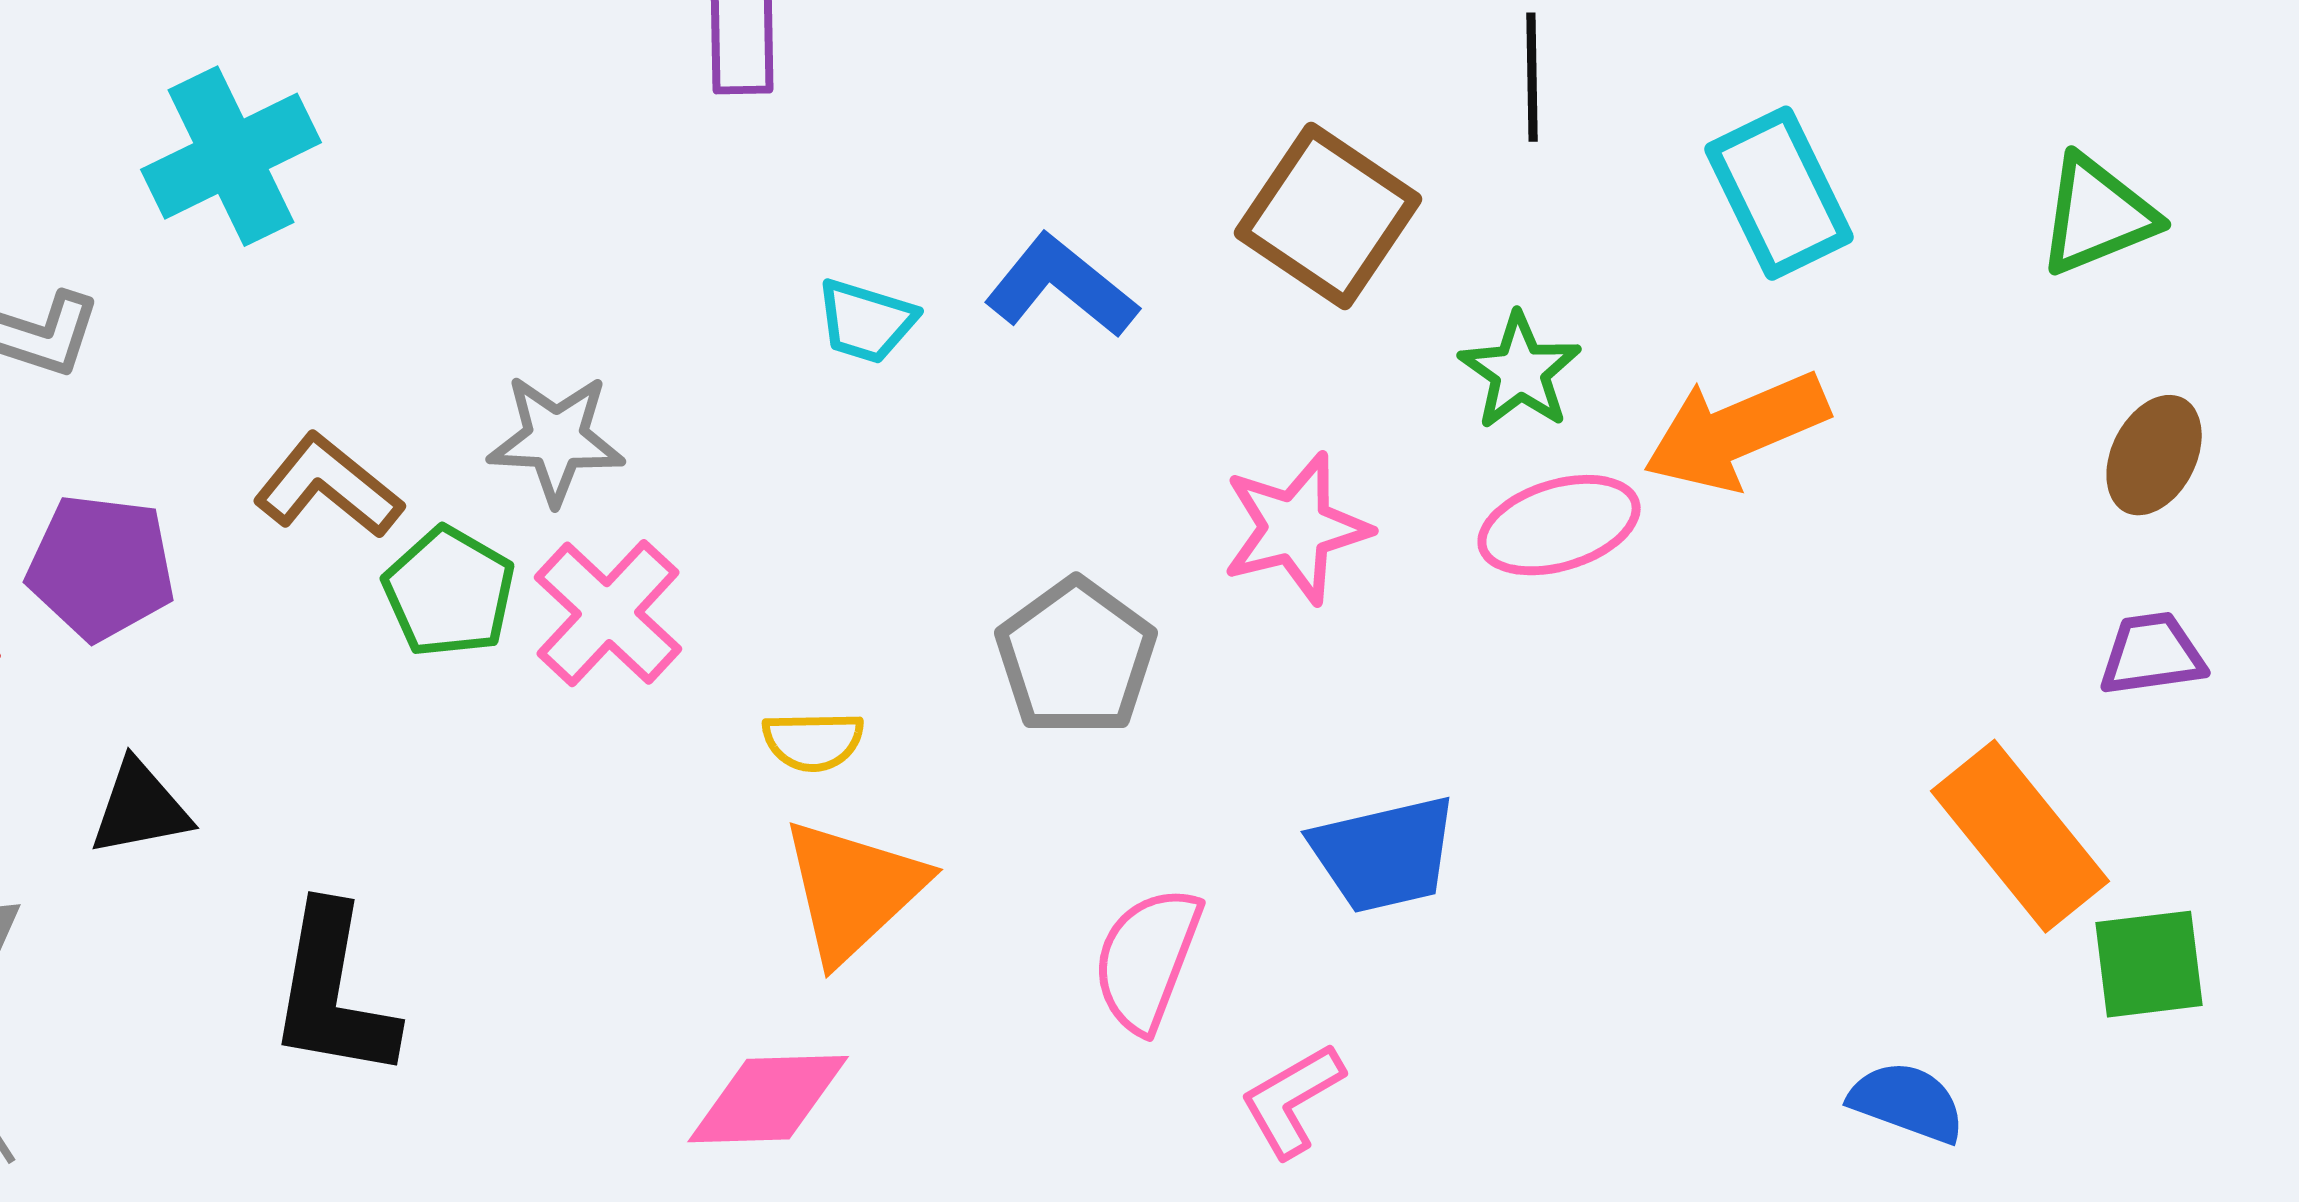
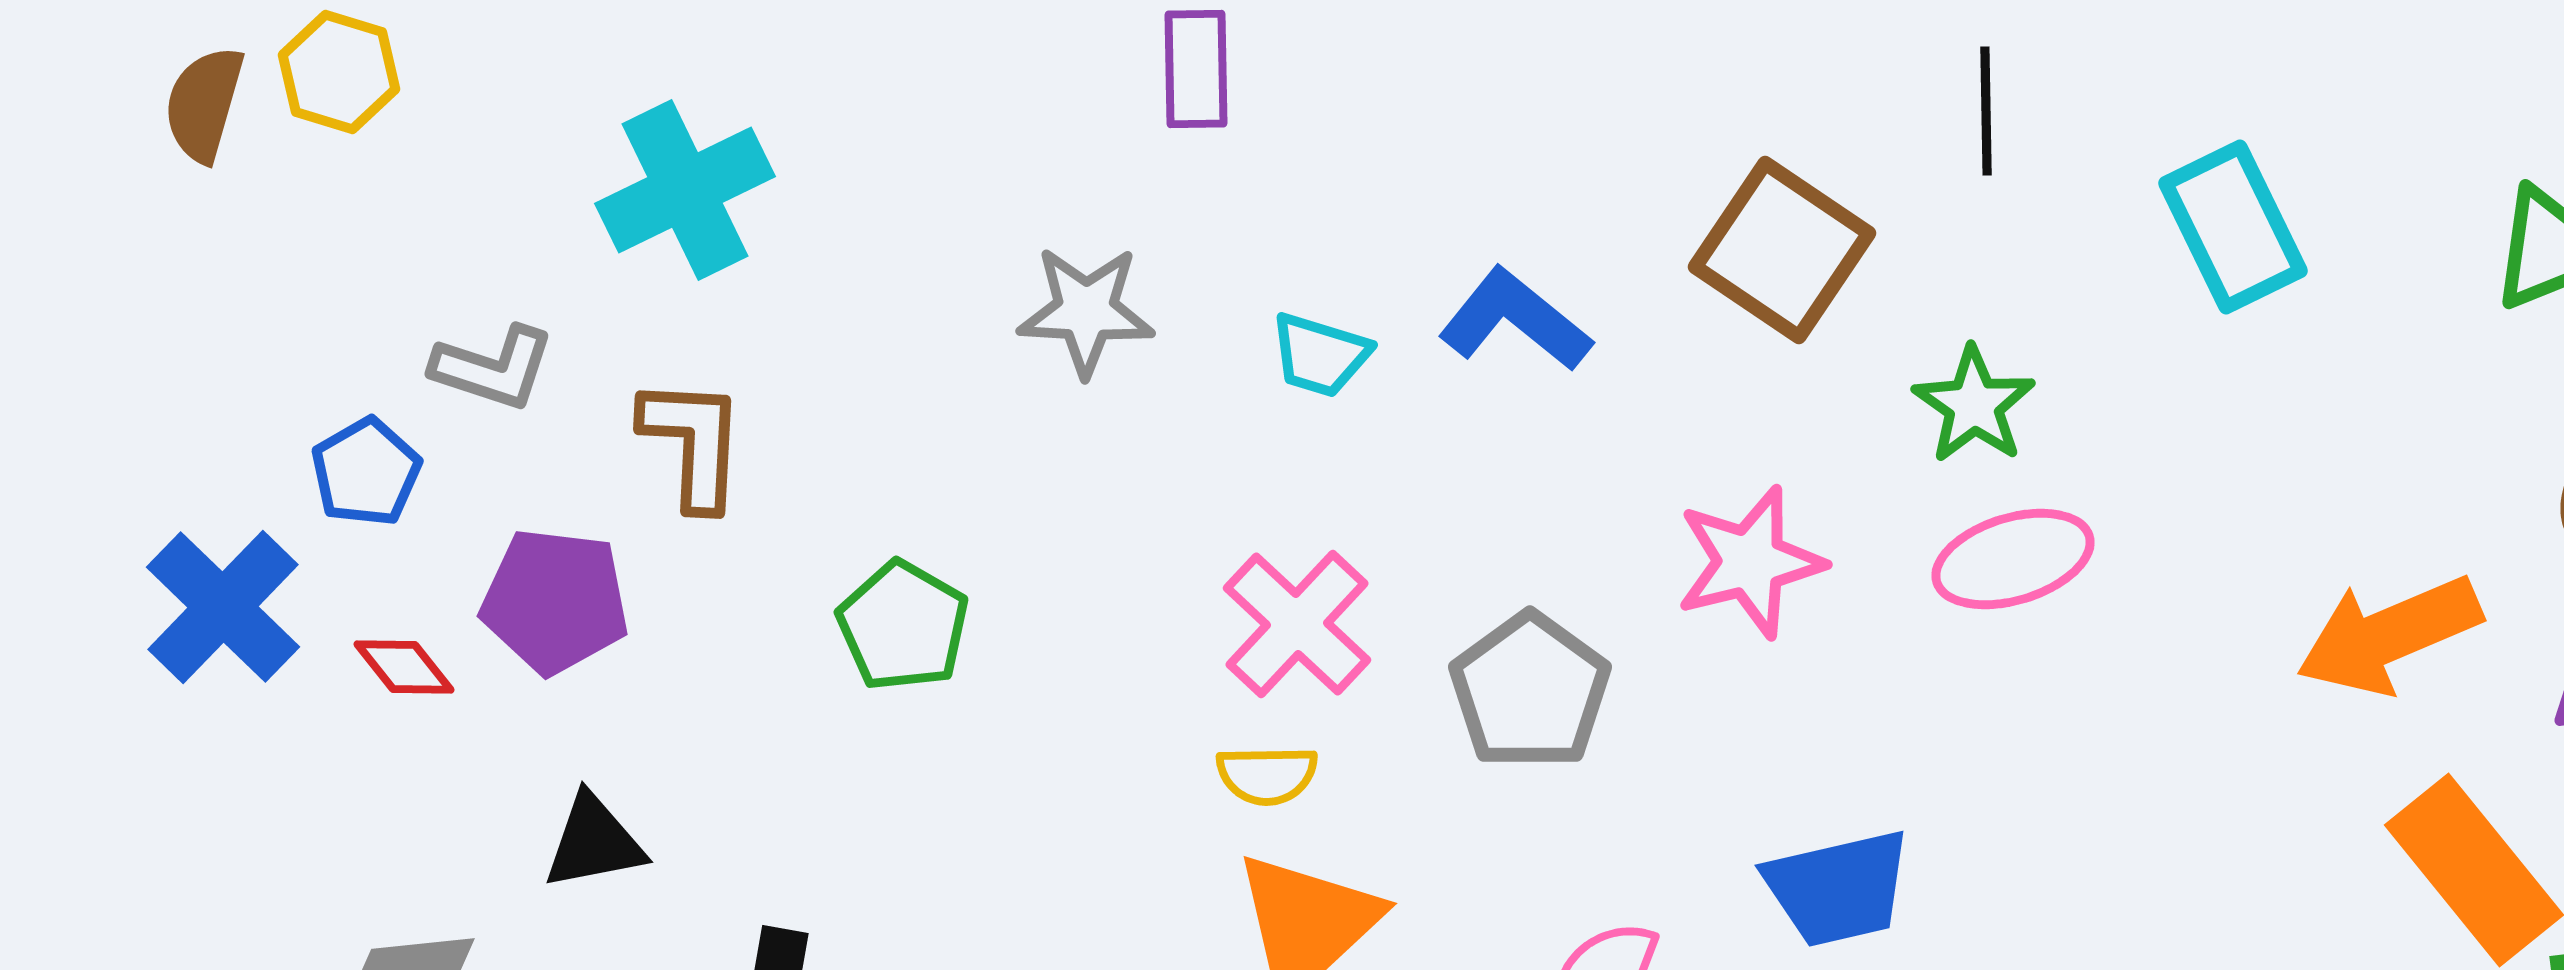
orange arrow: (1736, 431) -> (2389, 635), moved
gray star: (556, 439) -> (1086, 311), moved
brown L-shape: (328, 486) -> (693, 443), moved, turned 54
pink cross: (608, 613) -> (1297, 624), moved

